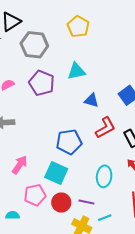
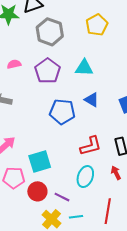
red L-shape: (105, 128) -> (91, 146), moved
blue pentagon: (69, 142) -> (62, 112), moved
cyan square: (56, 173) -> (40, 161), turned 35

